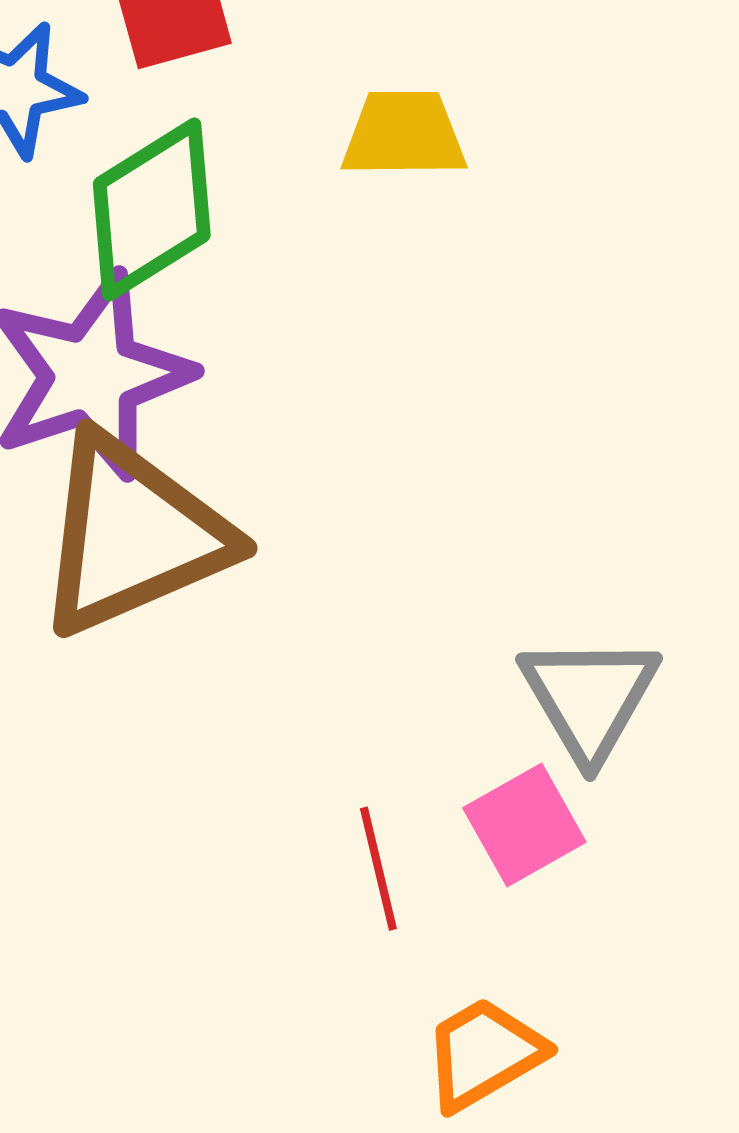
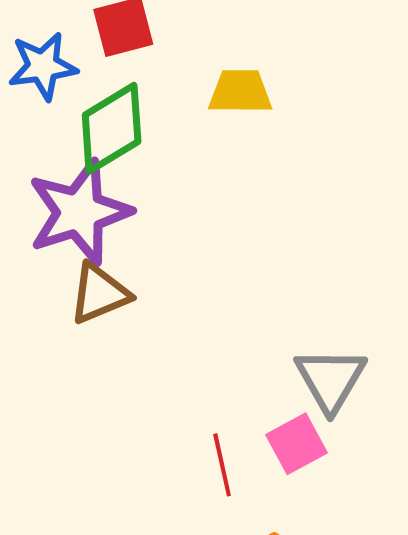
brown triangle: (132, 535) -> (99, 294), size x0.6

